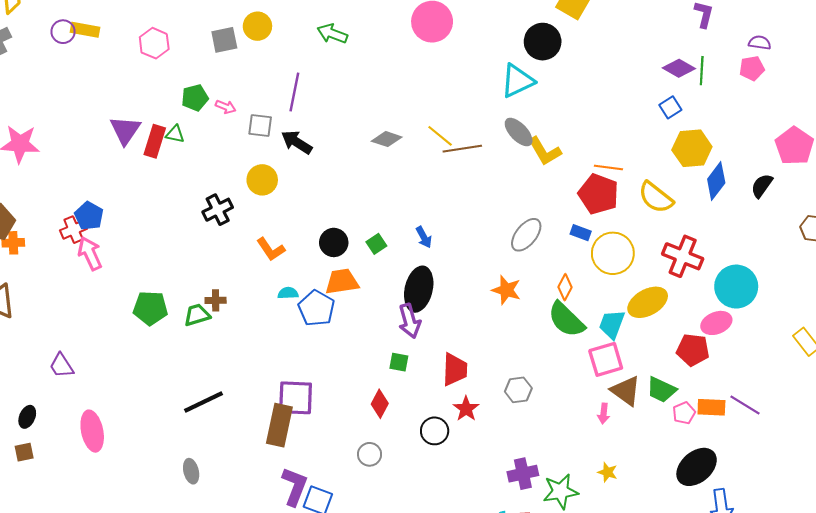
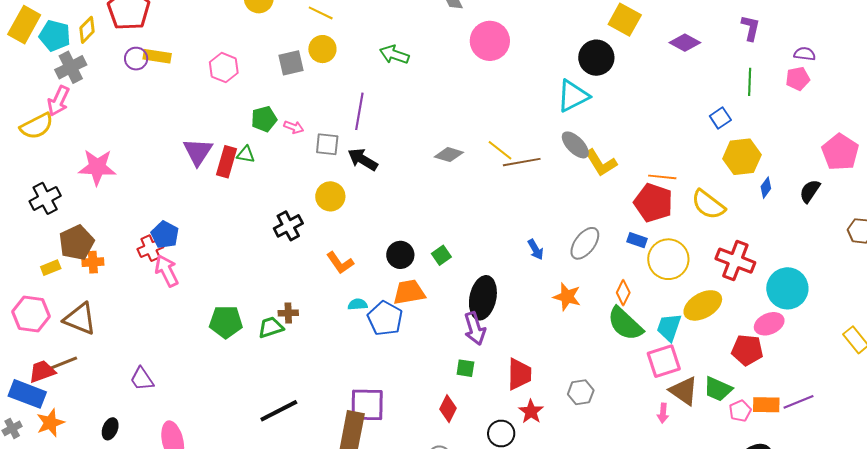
purple diamond: (679, 68) -> (685, 43), moved
blue diamond: (716, 181) -> (766, 188), size x0.6
blue arrow: (424, 237) -> (536, 250), moved
purple line: (745, 405) -> (798, 402), turned -52

